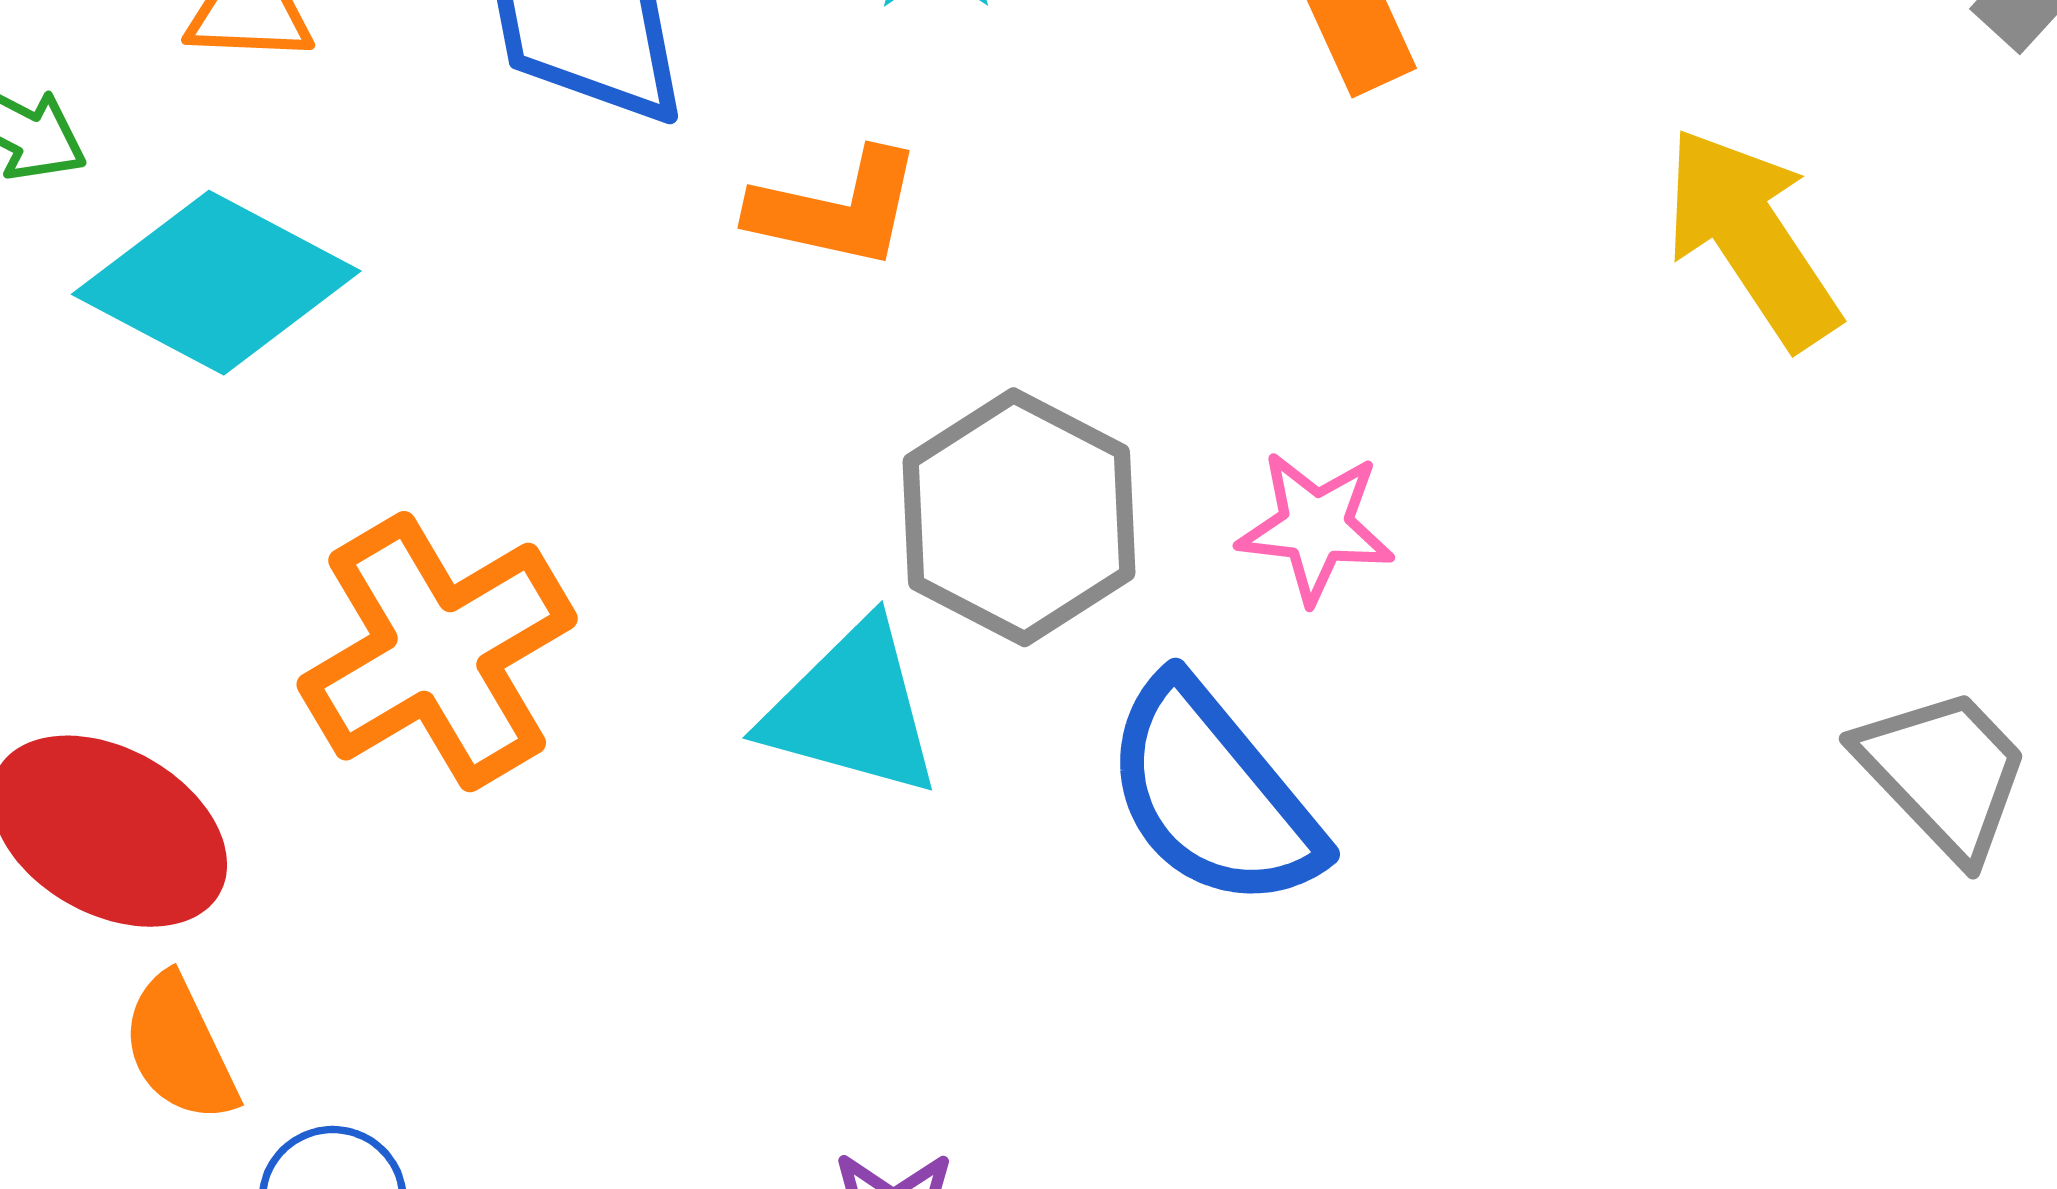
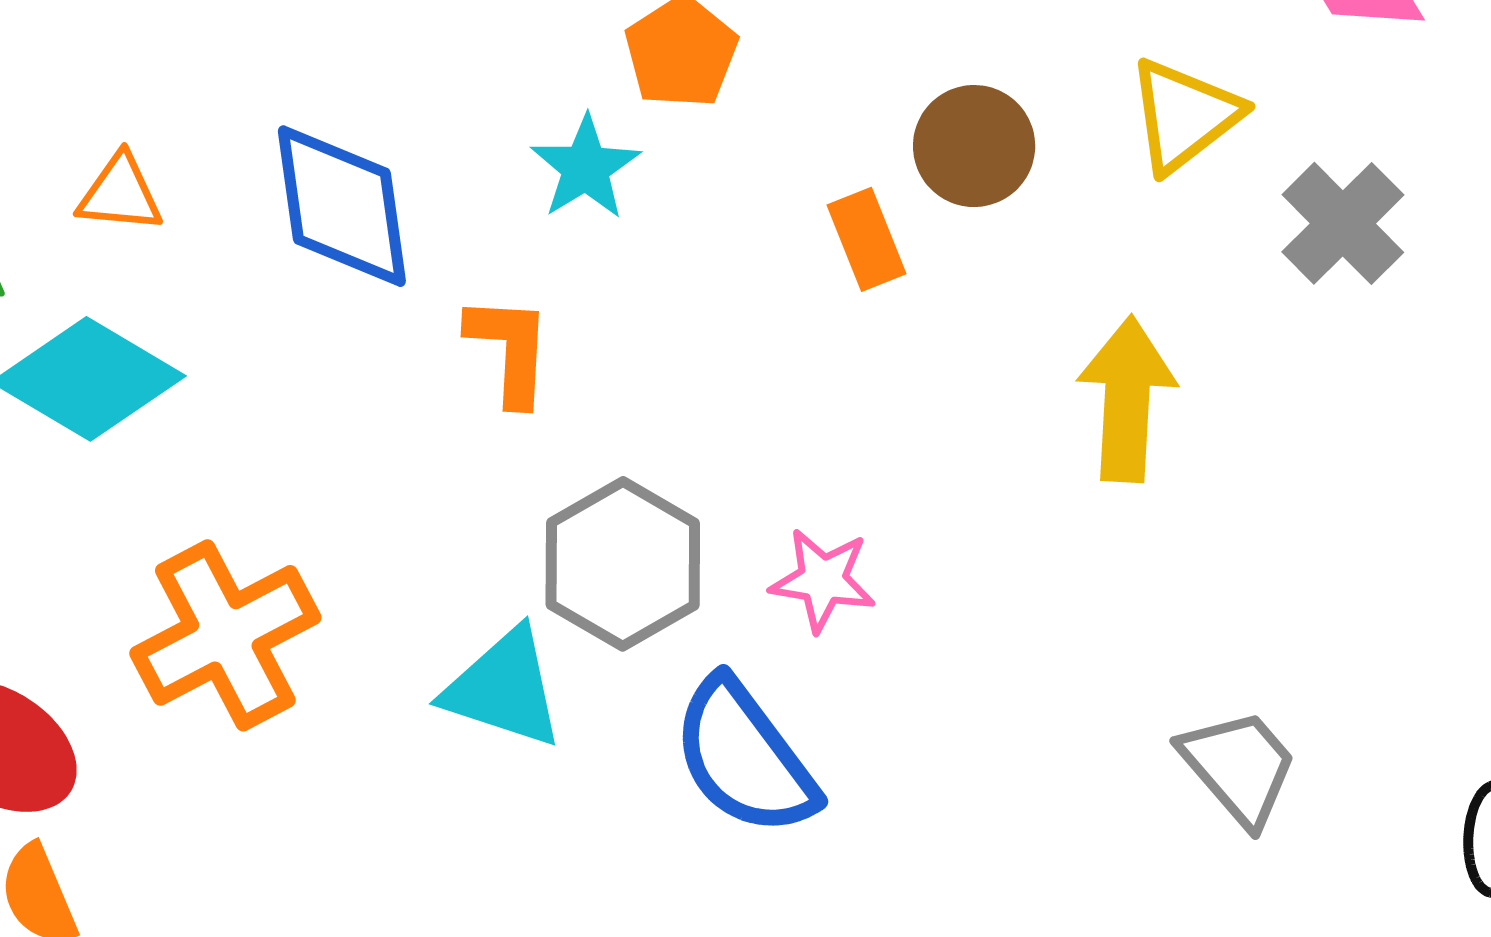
orange L-shape: (836, 209) -> (509, 350), turned -102
yellow arrow: (1752, 237) -> (1127, 399), turned 34

